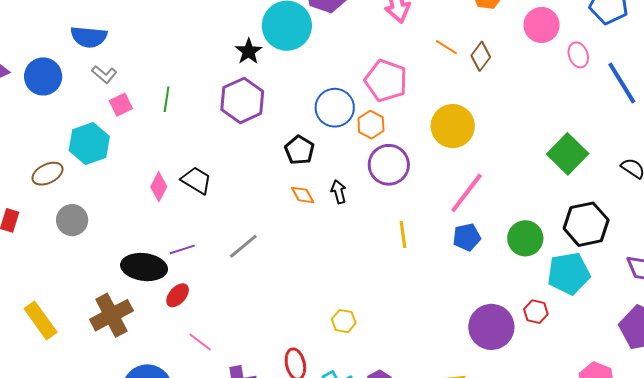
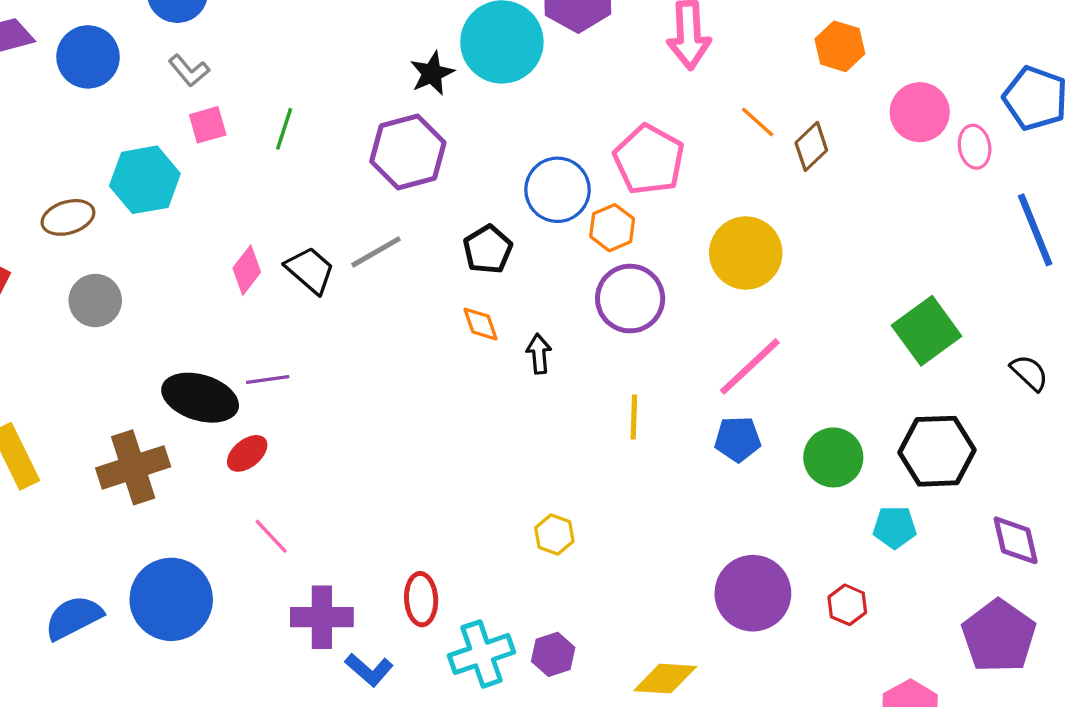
pink ellipse: (578, 55) -> (975, 147), moved
black arrow: (339, 192) -> (539, 354), moved
gray line: (243, 246) -> (376, 252), moved
cyan pentagon: (569, 274) -> (895, 527), size x0.6
red hexagon: (536, 312) -> (847, 605), moved
yellow hexagon: (344, 321) -> (554, 534), moved

